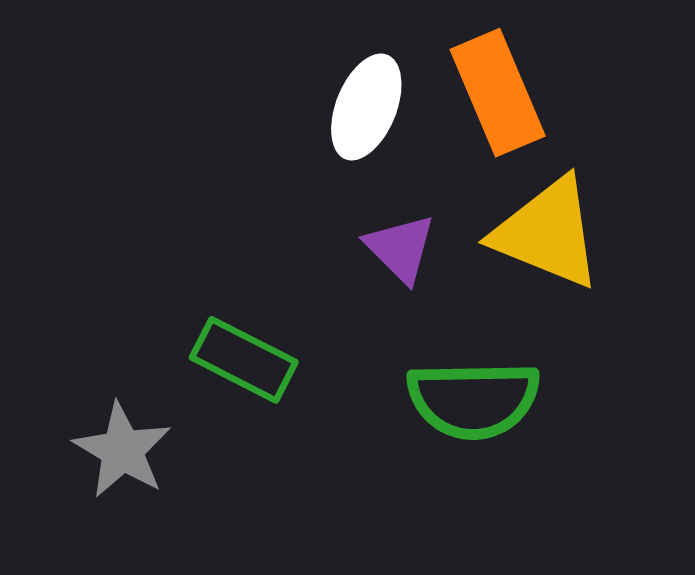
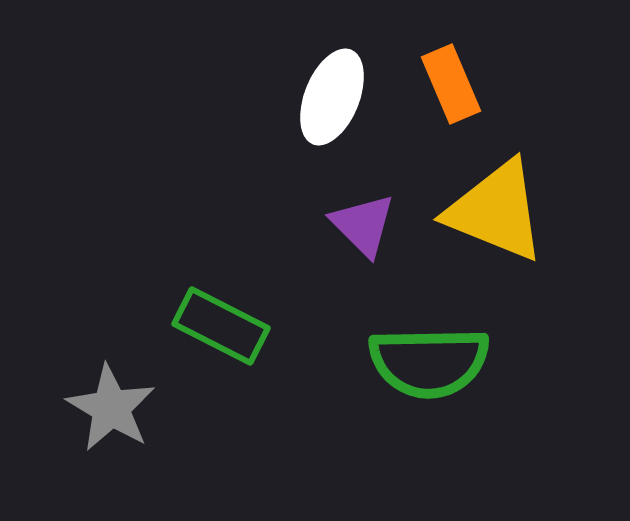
orange rectangle: (498, 93) -> (451, 84), size x0.7

